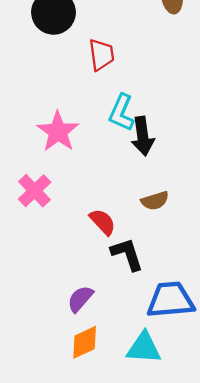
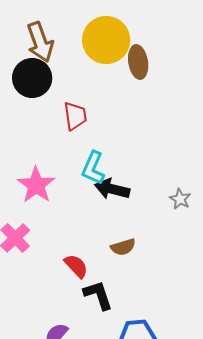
black arrow: (143, 136) -> (112, 189), turned 112

